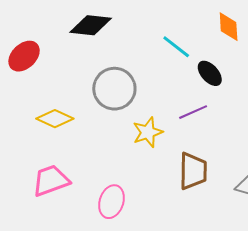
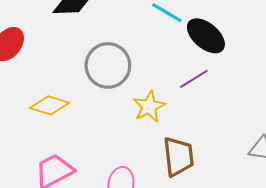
black ellipse: (210, 73) -> (206, 36), size x1.4
brown trapezoid: (193, 171) -> (178, 157), moved

